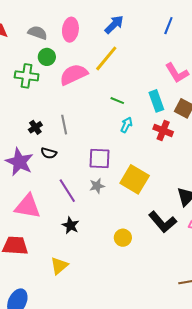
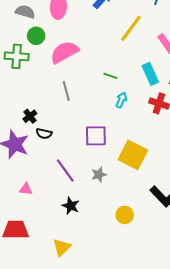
yellow line: (106, 58) -> (131, 28), moved
gray line: (64, 125) -> (66, 91), moved
black cross: (35, 127) -> (30, 116), moved
gray star: (97, 186) -> (99, 175), moved
pink triangle: (28, 206) -> (26, 189), size x0.5

